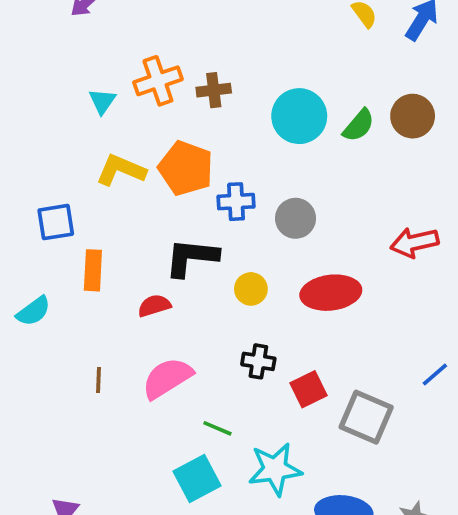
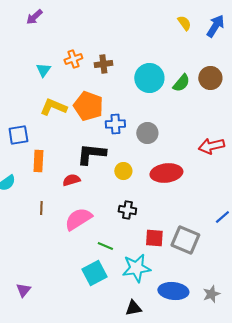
orange cross: (158, 81) -> (73, 59), size x0.7
brown line: (99, 380) -> (41, 208), moved
red square: (309, 389) -> (154, 238), moved, turned 30

